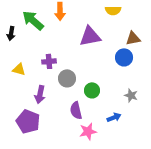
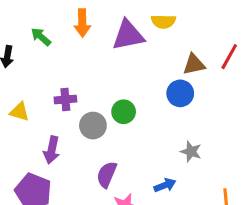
green arrow: (33, 20) -> (41, 37), size x0.6
purple triangle: (90, 36) -> (128, 35), moved
green circle: (92, 90) -> (124, 112), moved
purple semicircle: (76, 110) -> (107, 175), turned 36

